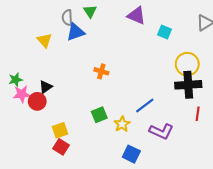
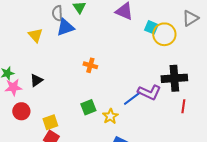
yellow circle: (187, 64) -> (164, 34), moved
red circle: (37, 101) -> (21, 111), moved
purple L-shape: (161, 131) -> (149, 92), moved

